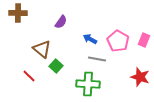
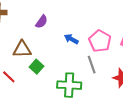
brown triangle: (42, 49) -> (22, 49), turned -42
gray line: (97, 59) -> (92, 65), moved, turned 60

